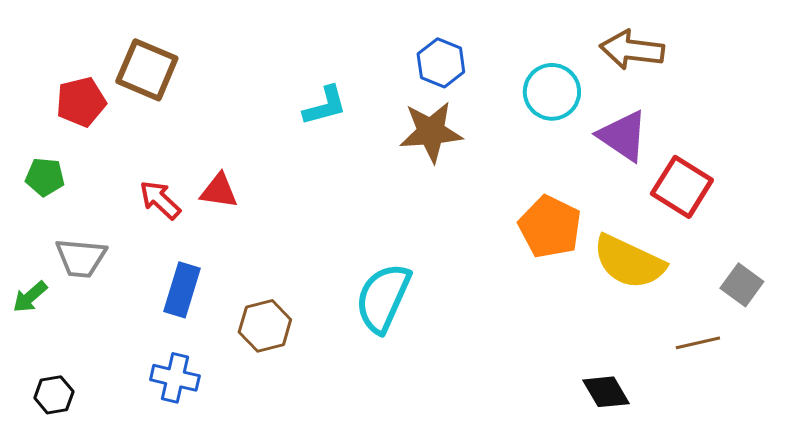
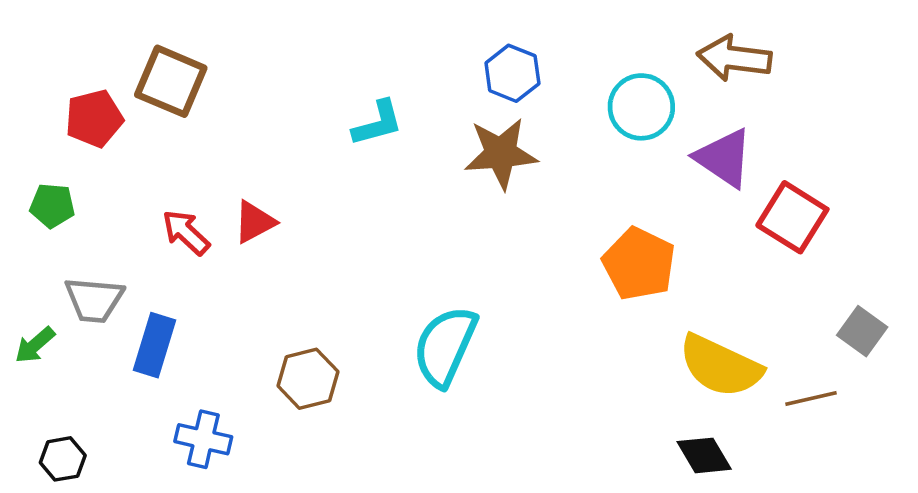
red triangle: (219, 191) -> (254, 222), turned -36
yellow semicircle: (629, 262) -> (720, 366), moved
blue rectangle: (182, 290) -> (155, 345), moved

